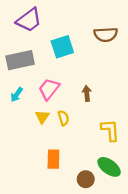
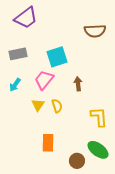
cyan square: (62, 47) -> (57, 57), moved
gray rectangle: (20, 60) -> (18, 54), size x0.7

